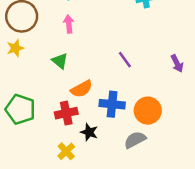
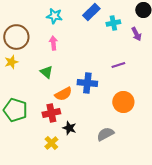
purple line: (125, 60) -> (118, 65), moved, turned -72
purple arrow: (177, 63) -> (136, 34), moved
blue cross: (112, 104) -> (87, 83), moved
orange circle: (148, 111) -> (123, 102), moved

